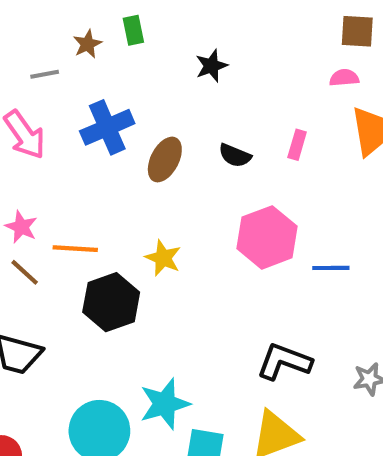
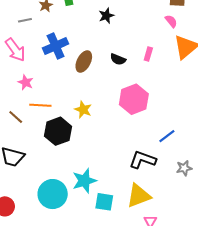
pink semicircle: (344, 78) -> (171, 21), turned 56
pink star: (21, 227) -> (26, 82), moved
blue line: (331, 268) -> (167, 136), moved, turned -36

